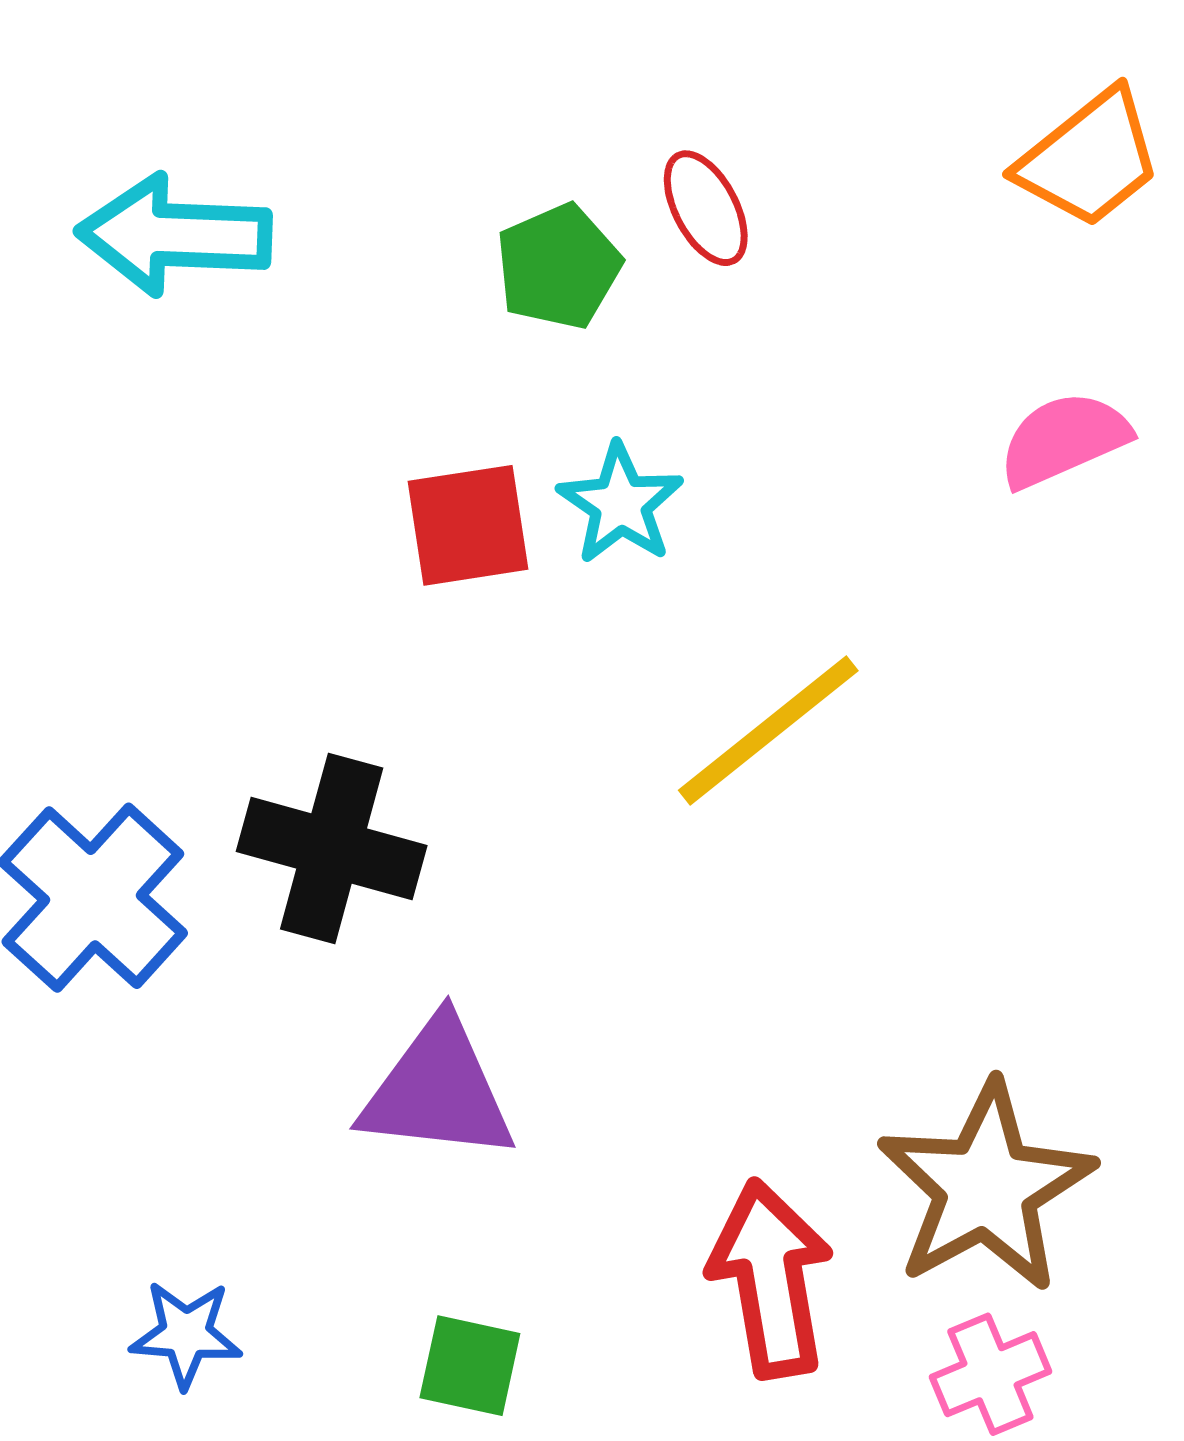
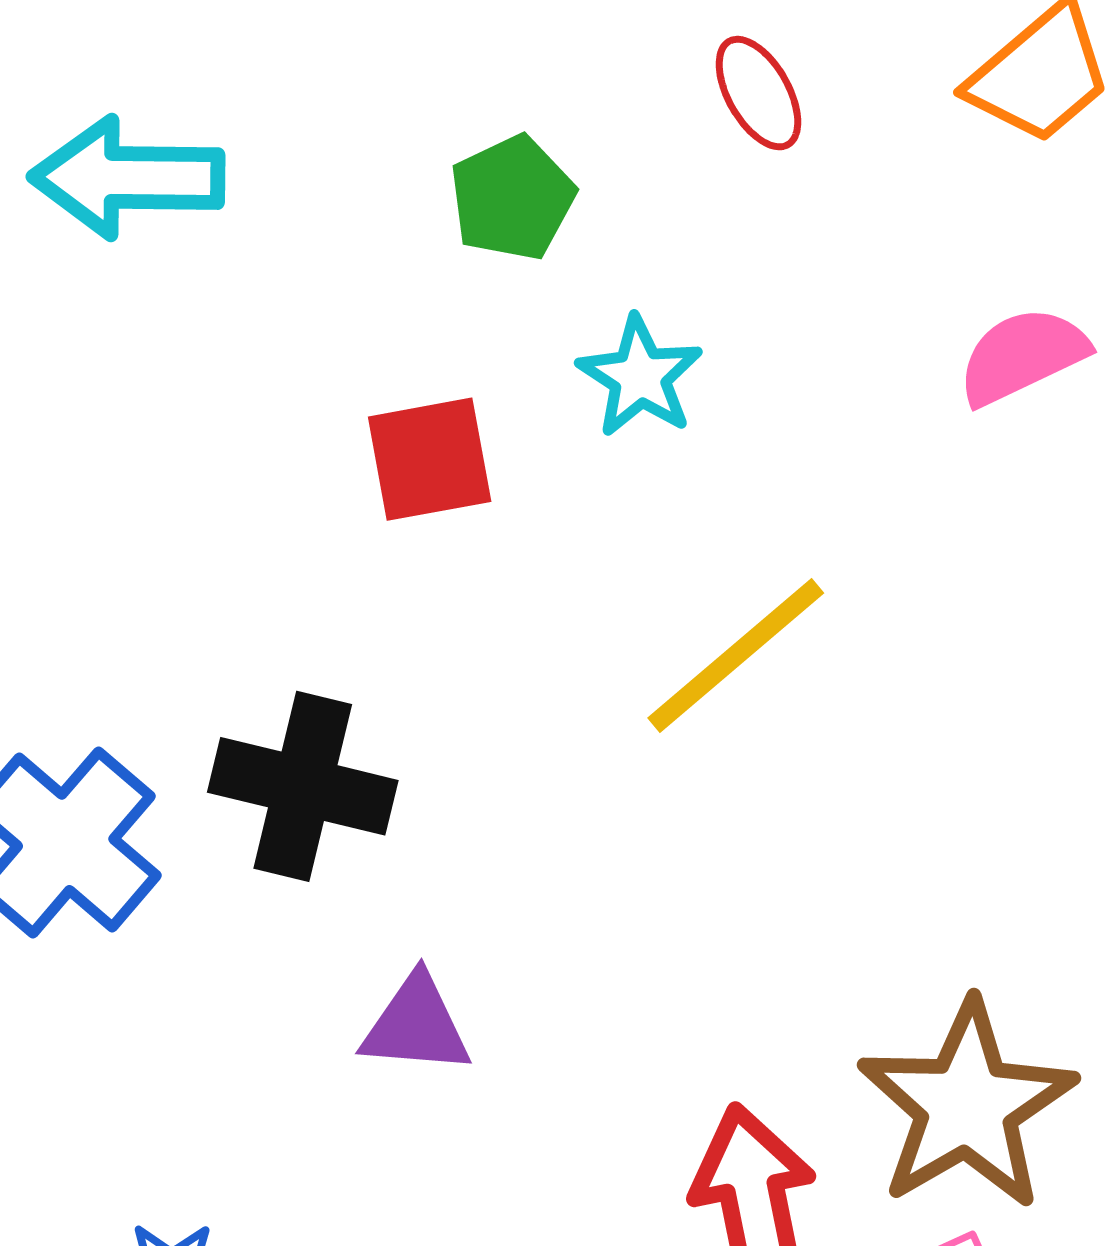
red ellipse: (706, 208) -> (758, 93), moved
cyan star: (620, 504) -> (640, 377), moved
purple triangle: (438, 1090) -> (416, 1025), size x0.7

